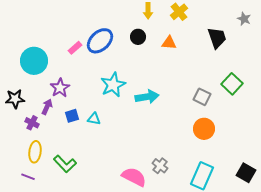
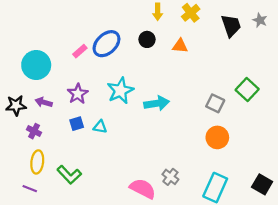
black trapezoid: (217, 38) -> (231, 26), moved
purple star: (60, 88) -> (78, 94), moved
purple arrow: (47, 107) -> (44, 102), moved, turned -98

